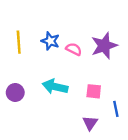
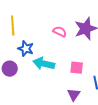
blue star: (50, 41) -> (26, 49), moved

